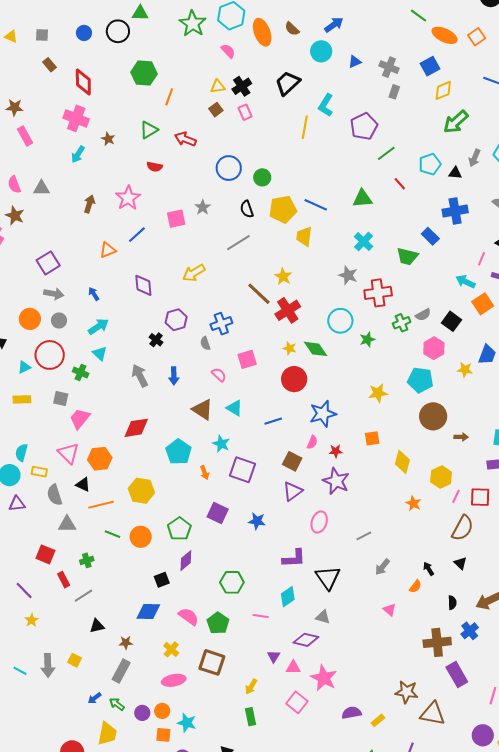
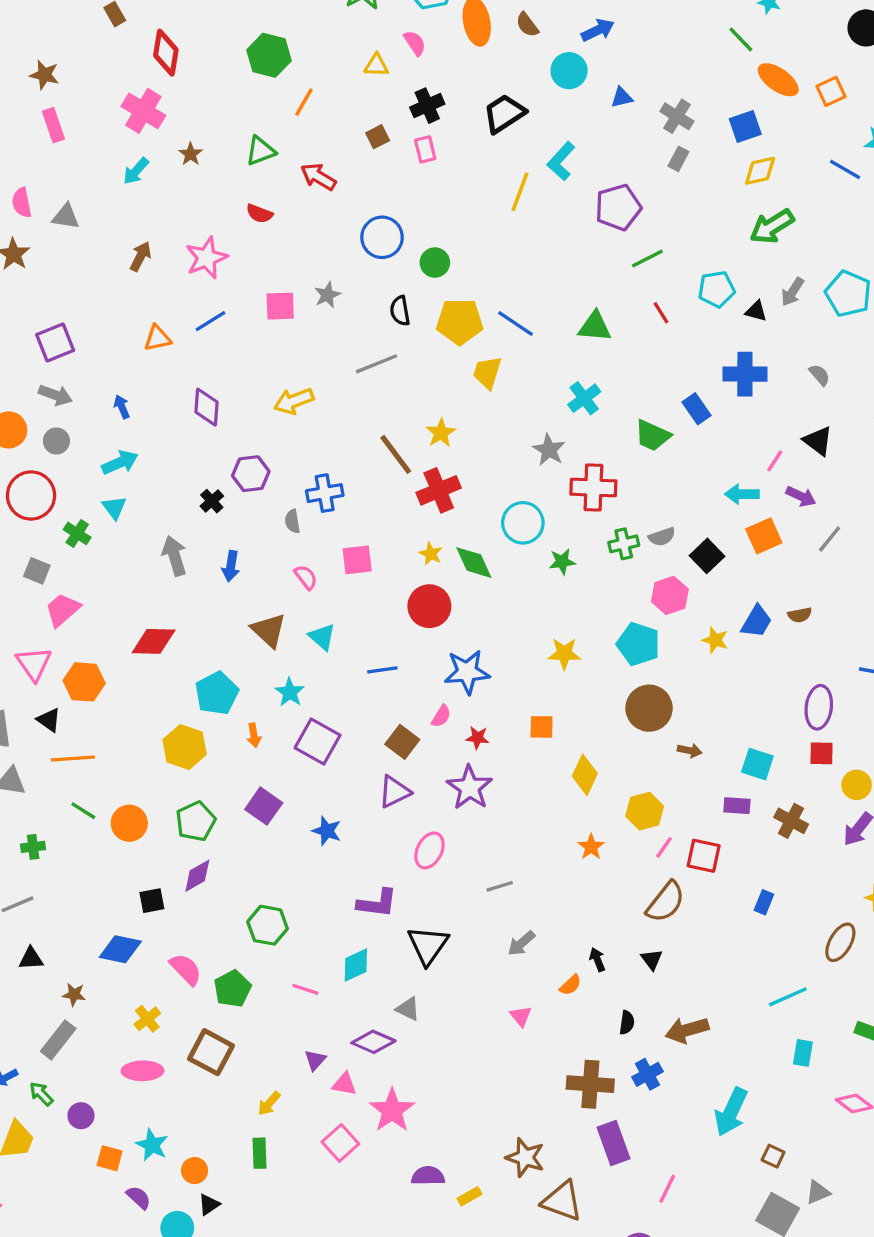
yellow triangle: (218, 86) -> (376, 65), moved
cyan arrow: (466, 282) -> (742, 494), turned -36
yellow hexagon: (141, 491) -> (185, 747), moved
orange circle: (162, 711) -> (195, 1171), moved

